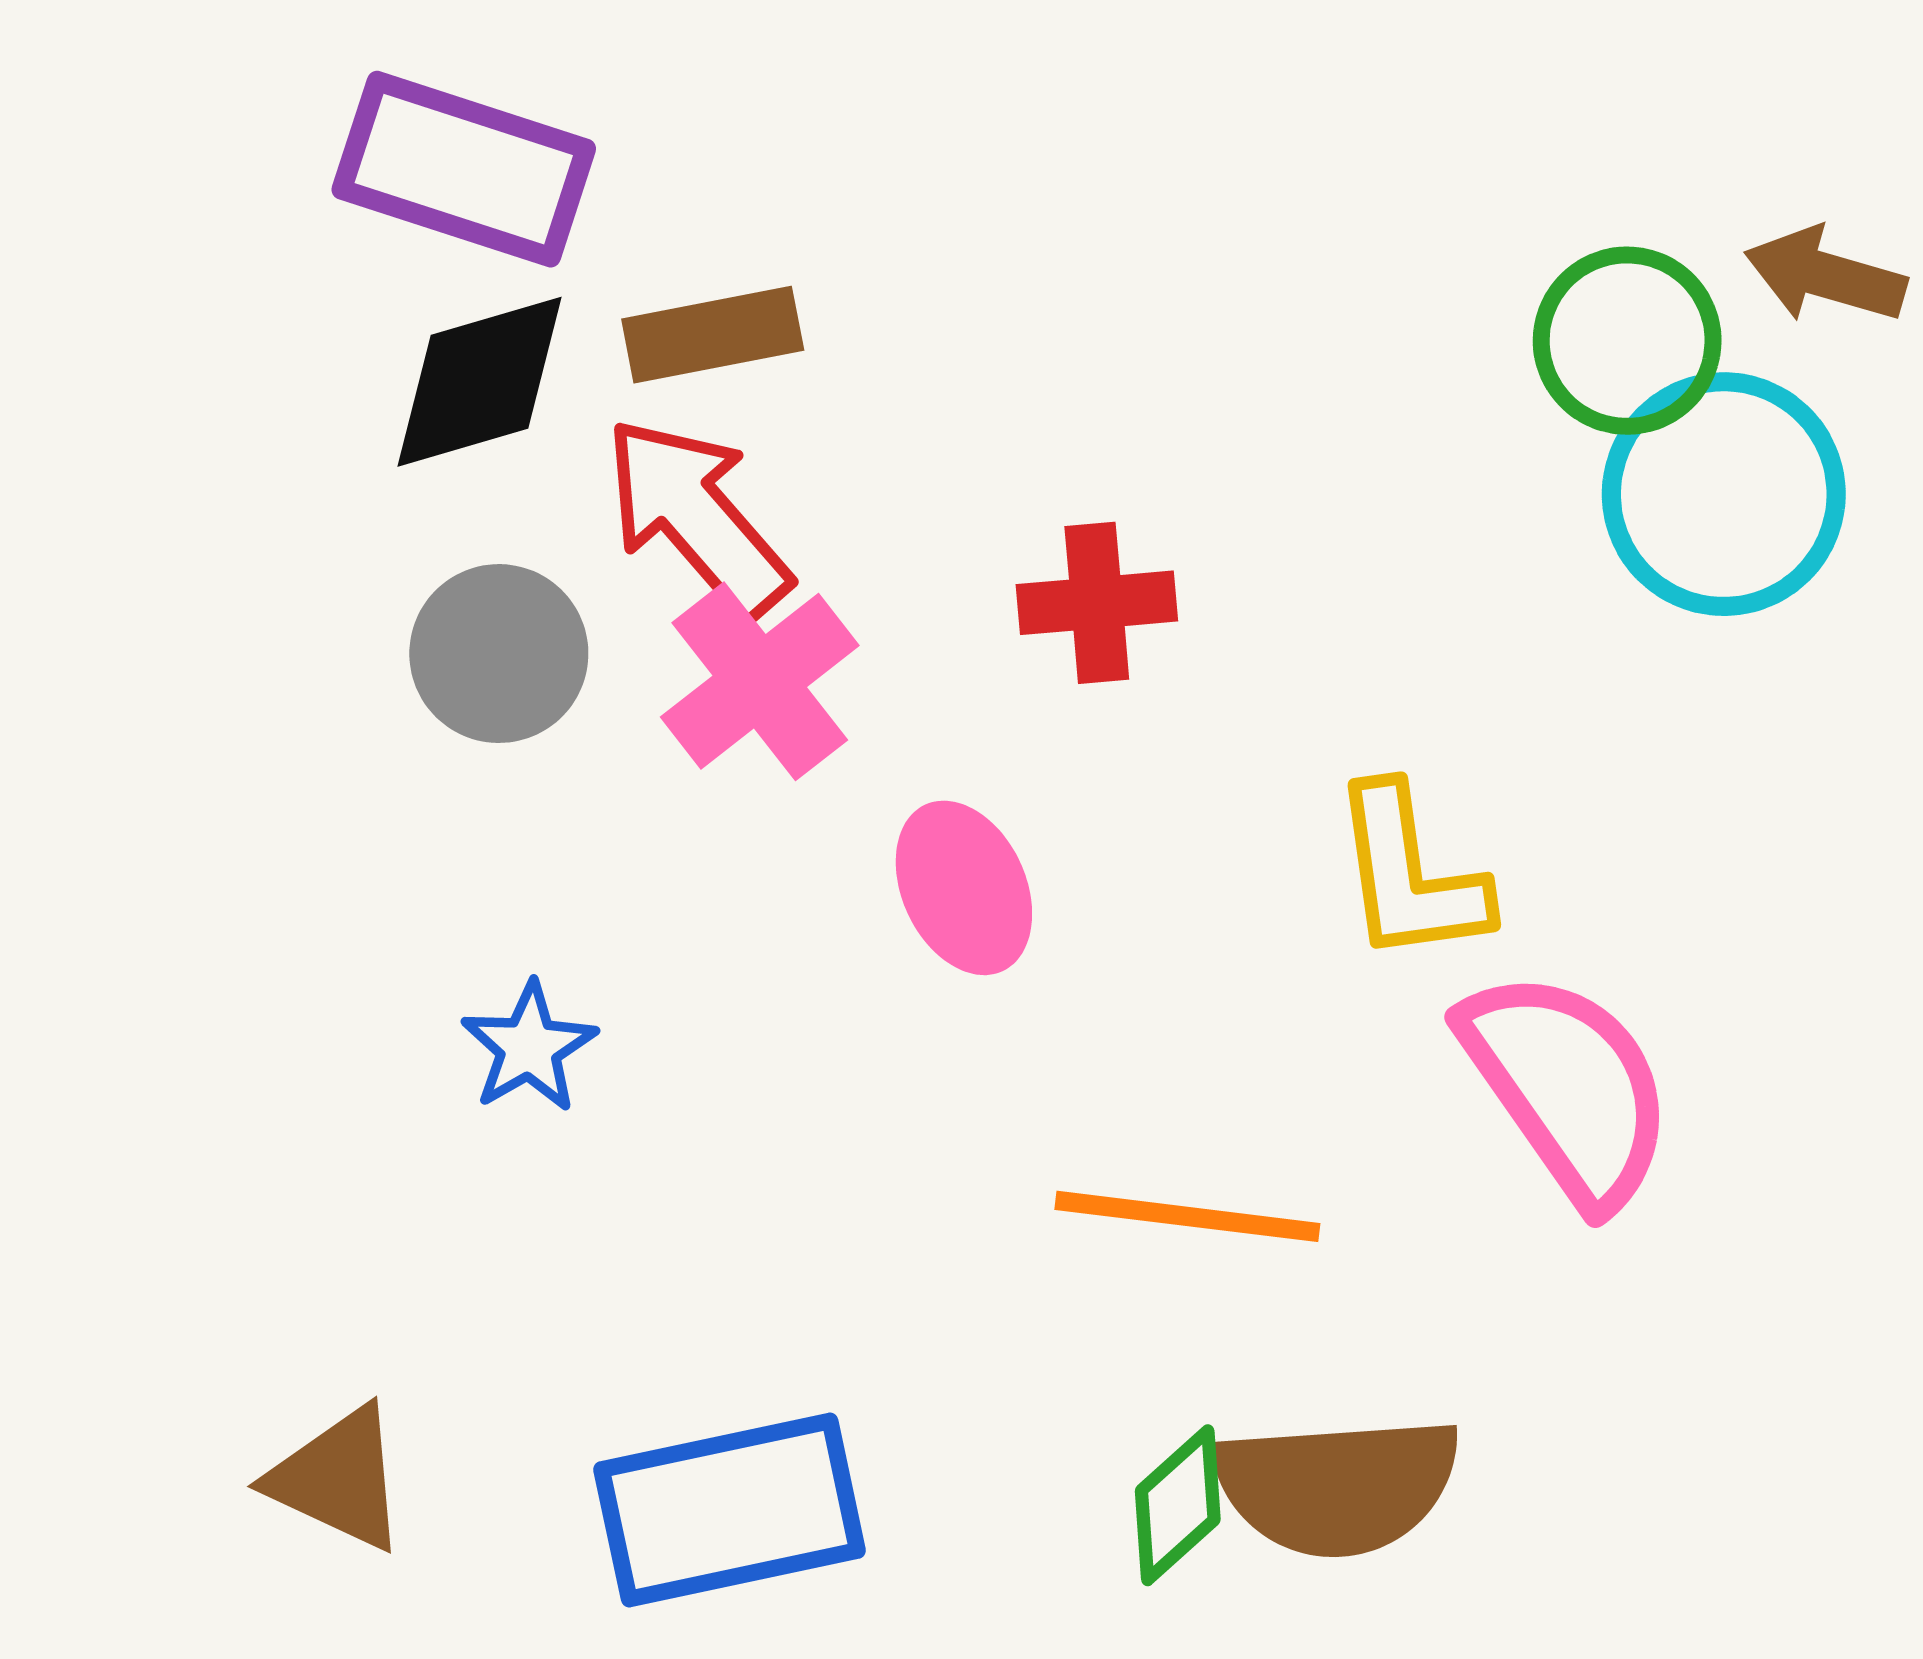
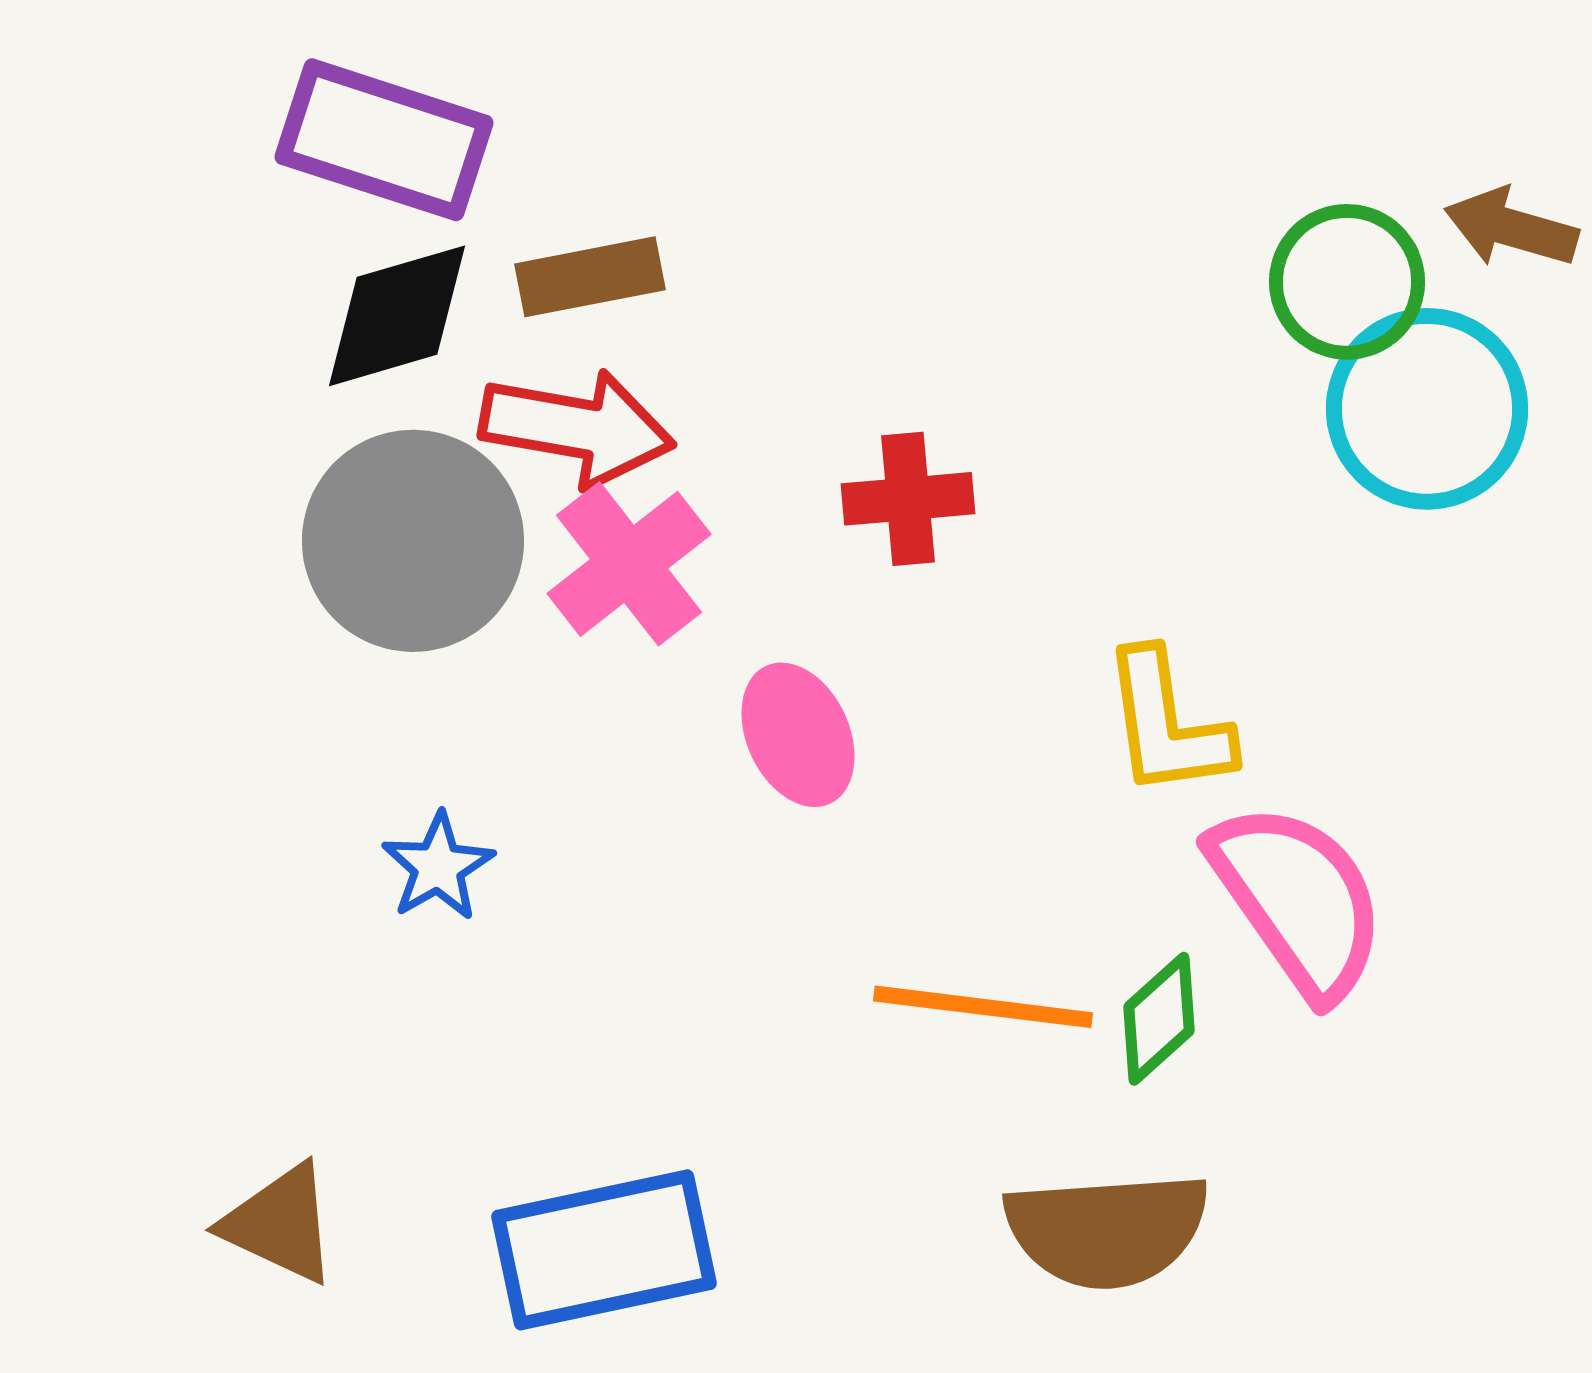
red arrow: (697, 517) -> (577, 428), turned 141
gray circle: (499, 654) -> (413, 541), size x1.5
green diamond: (1178, 1505) -> (1159, 1019), moved

